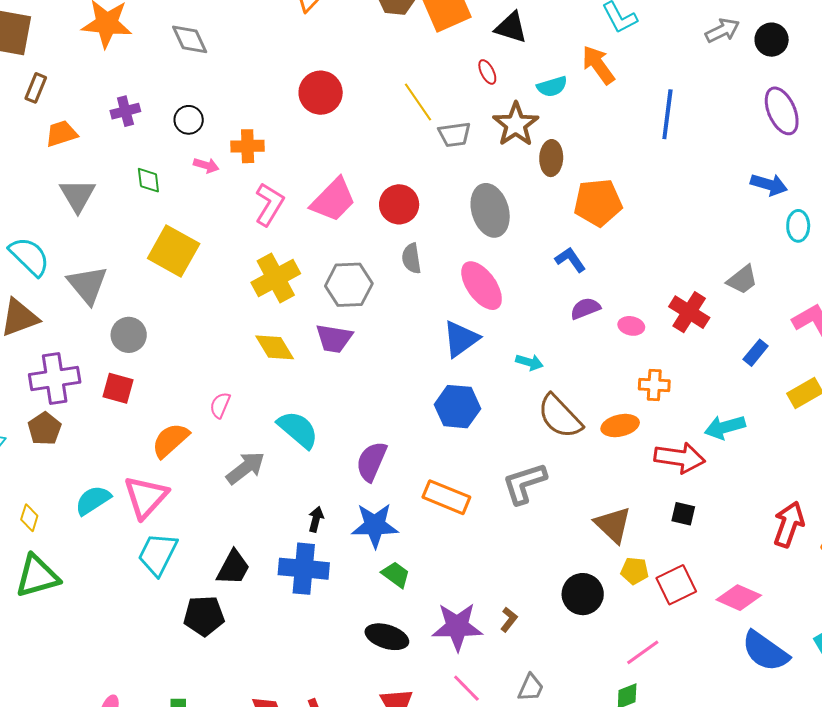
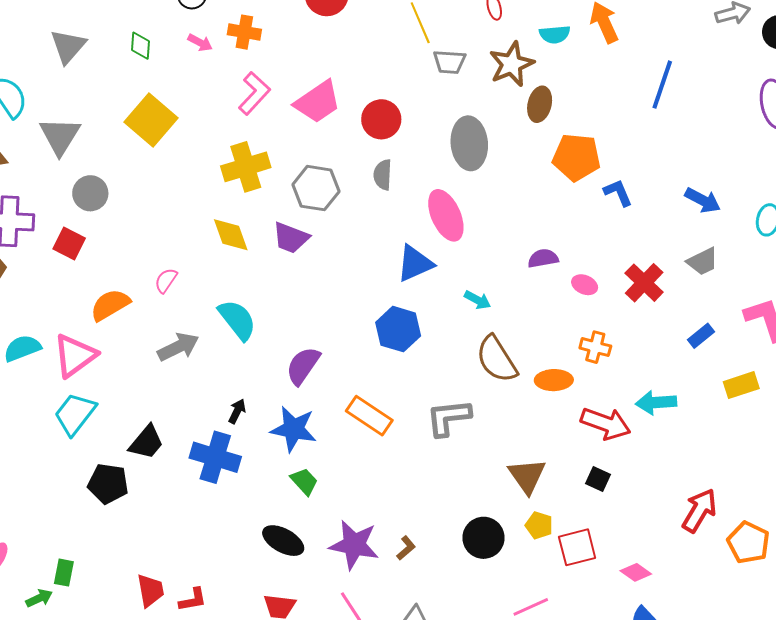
blue arrow: (769, 185) -> (703, 200), moved
blue L-shape: (570, 260) -> (618, 193), moved
pink diamond: (739, 598) -> (636, 572), size x0.7

